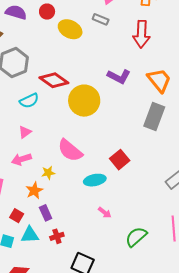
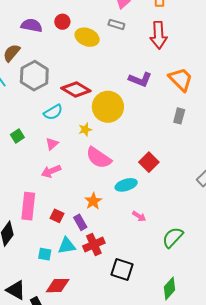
gray rectangle: (154, 117) -> (179, 116), size x0.6
yellow star: (48, 173) -> (85, 129), moved
orange star: (34, 191) -> (93, 201), moved
red square: (17, 216) -> (57, 216), moved
red cross: (57, 236) -> (94, 245), size x1.5

